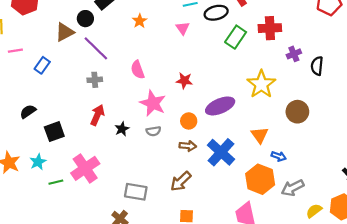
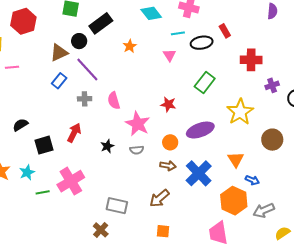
green rectangle: (236, 37) -> (205, 83), moved
blue rectangle: (42, 65) -> (59, 81), moved
pink semicircle: (138, 70) -> (114, 101), moved
red arrow: (97, 115) -> (74, 133), moved

